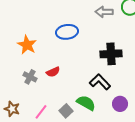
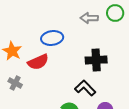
red semicircle: (53, 72) -> (38, 62), moved, size x1.5

